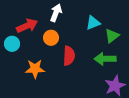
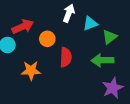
white arrow: (56, 13) -> (69, 13), moved

